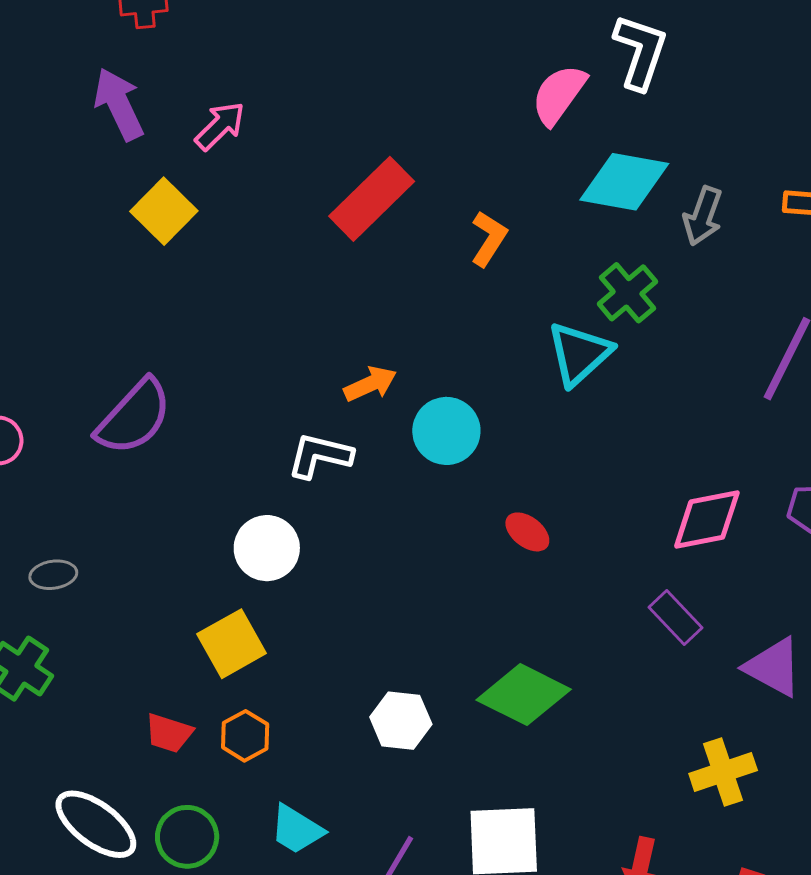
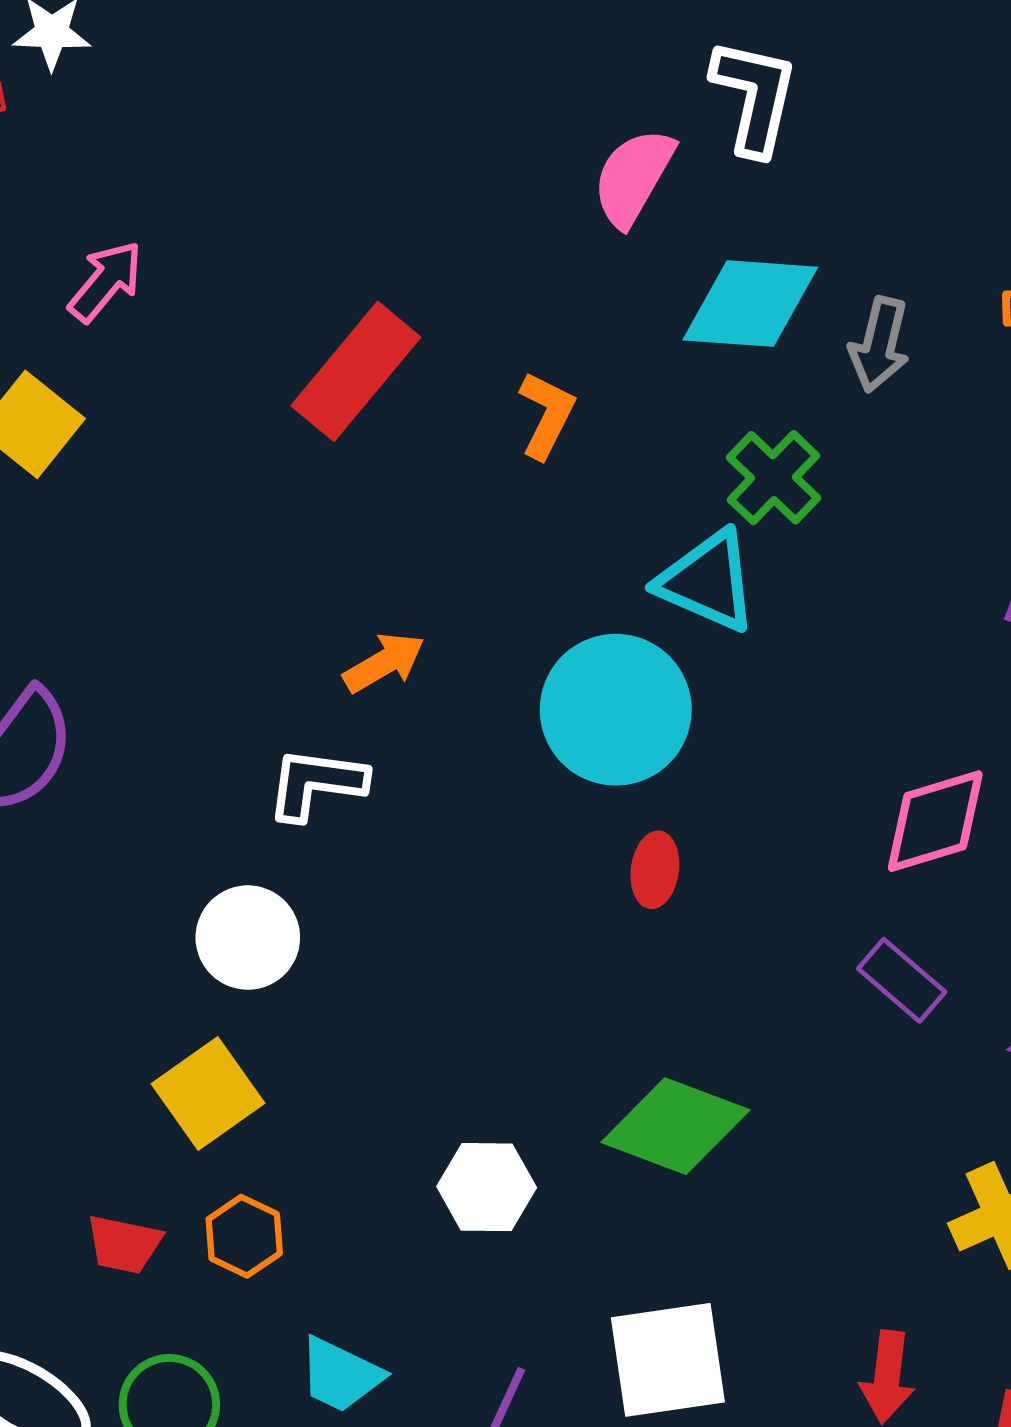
cyan triangle: (579, 354) -> (707, 581), turned -48
cyan circle: (446, 431) -> (616, 710), moved, size x1.4
red ellipse: (527, 532) -> (655, 870), turned 66

